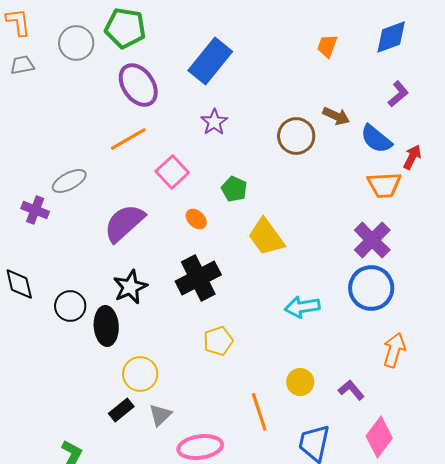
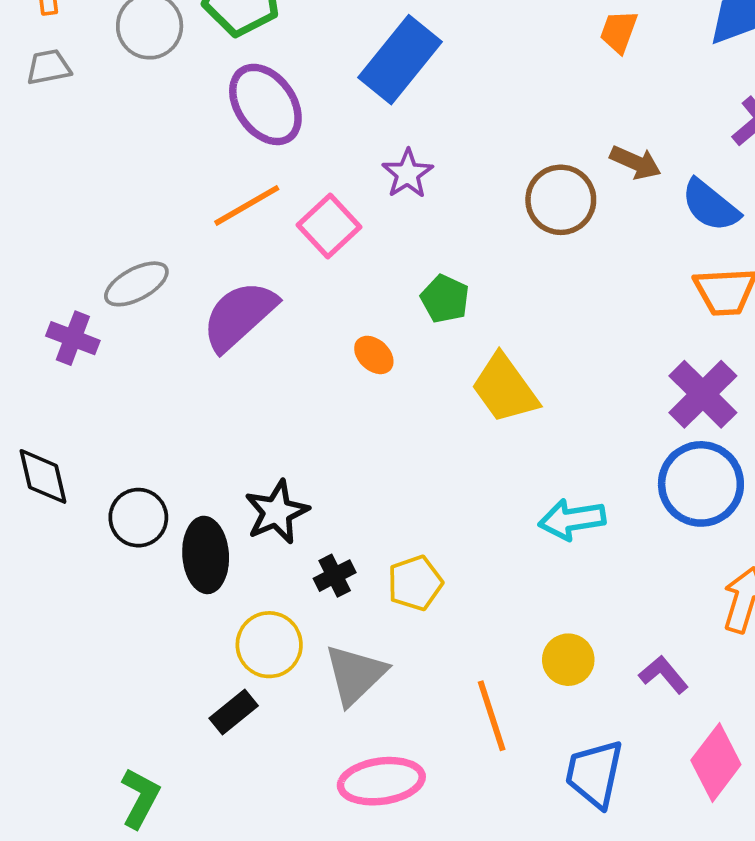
pink square: (172, 172) -> (329, 226), moved
purple semicircle: (124, 223) -> (239, 316), moved
black cross: (198, 278) -> (335, 576), moved, size x0.5
black star: (130, 287) -> (277, 512), moved
gray triangle: (160, 415) -> (355, 675), moved, size x1.5

